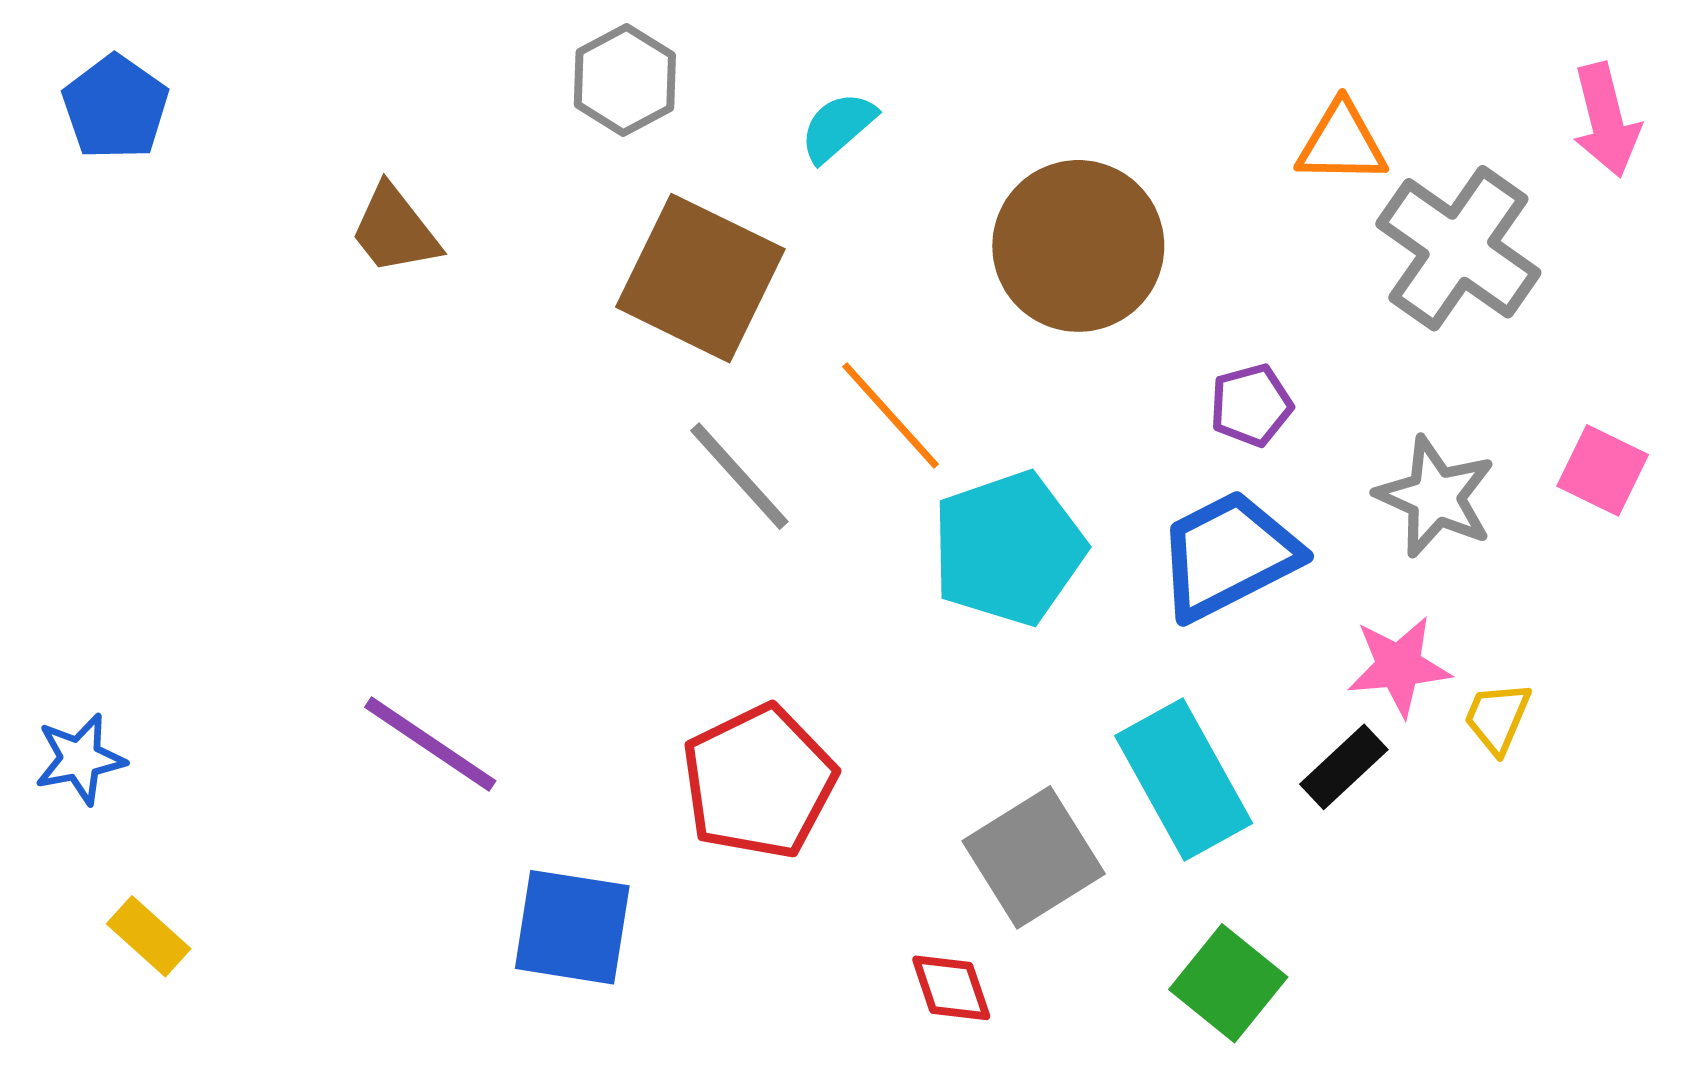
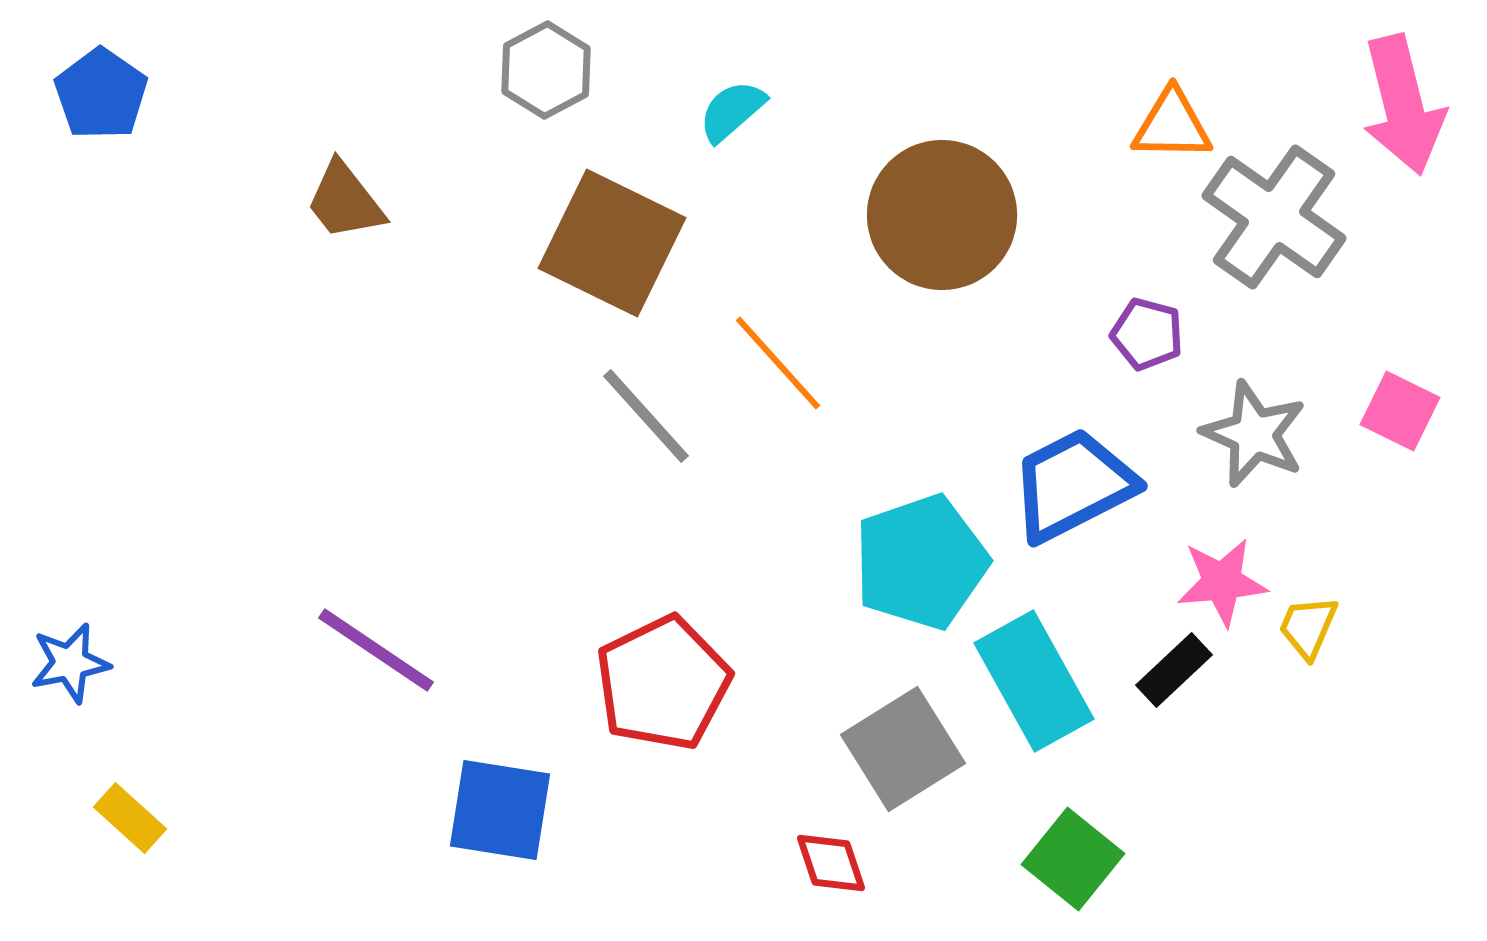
pink arrow: (1606, 120) -> (1403, 105), size x1.4
purple pentagon: (1251, 405) -> (1147, 334), moved, turned 30
cyan pentagon: (1008, 548) -> (921, 562), moved

